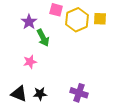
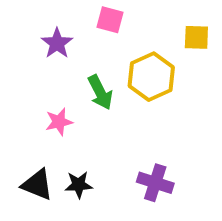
yellow hexagon: (77, 20) -> (151, 77), moved
green arrow: (43, 38) -> (100, 92), moved

